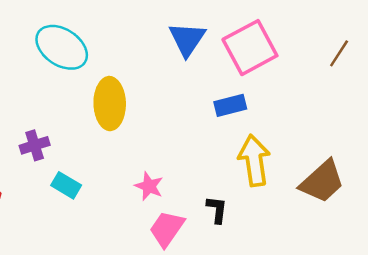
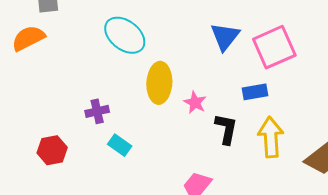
pink star: (149, 186) -> (195, 103), moved
black L-shape: (217, 210) -> (226, 129), moved, size x1.4

